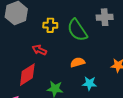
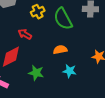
yellow cross: (50, 25) -> (38, 12), turned -32

